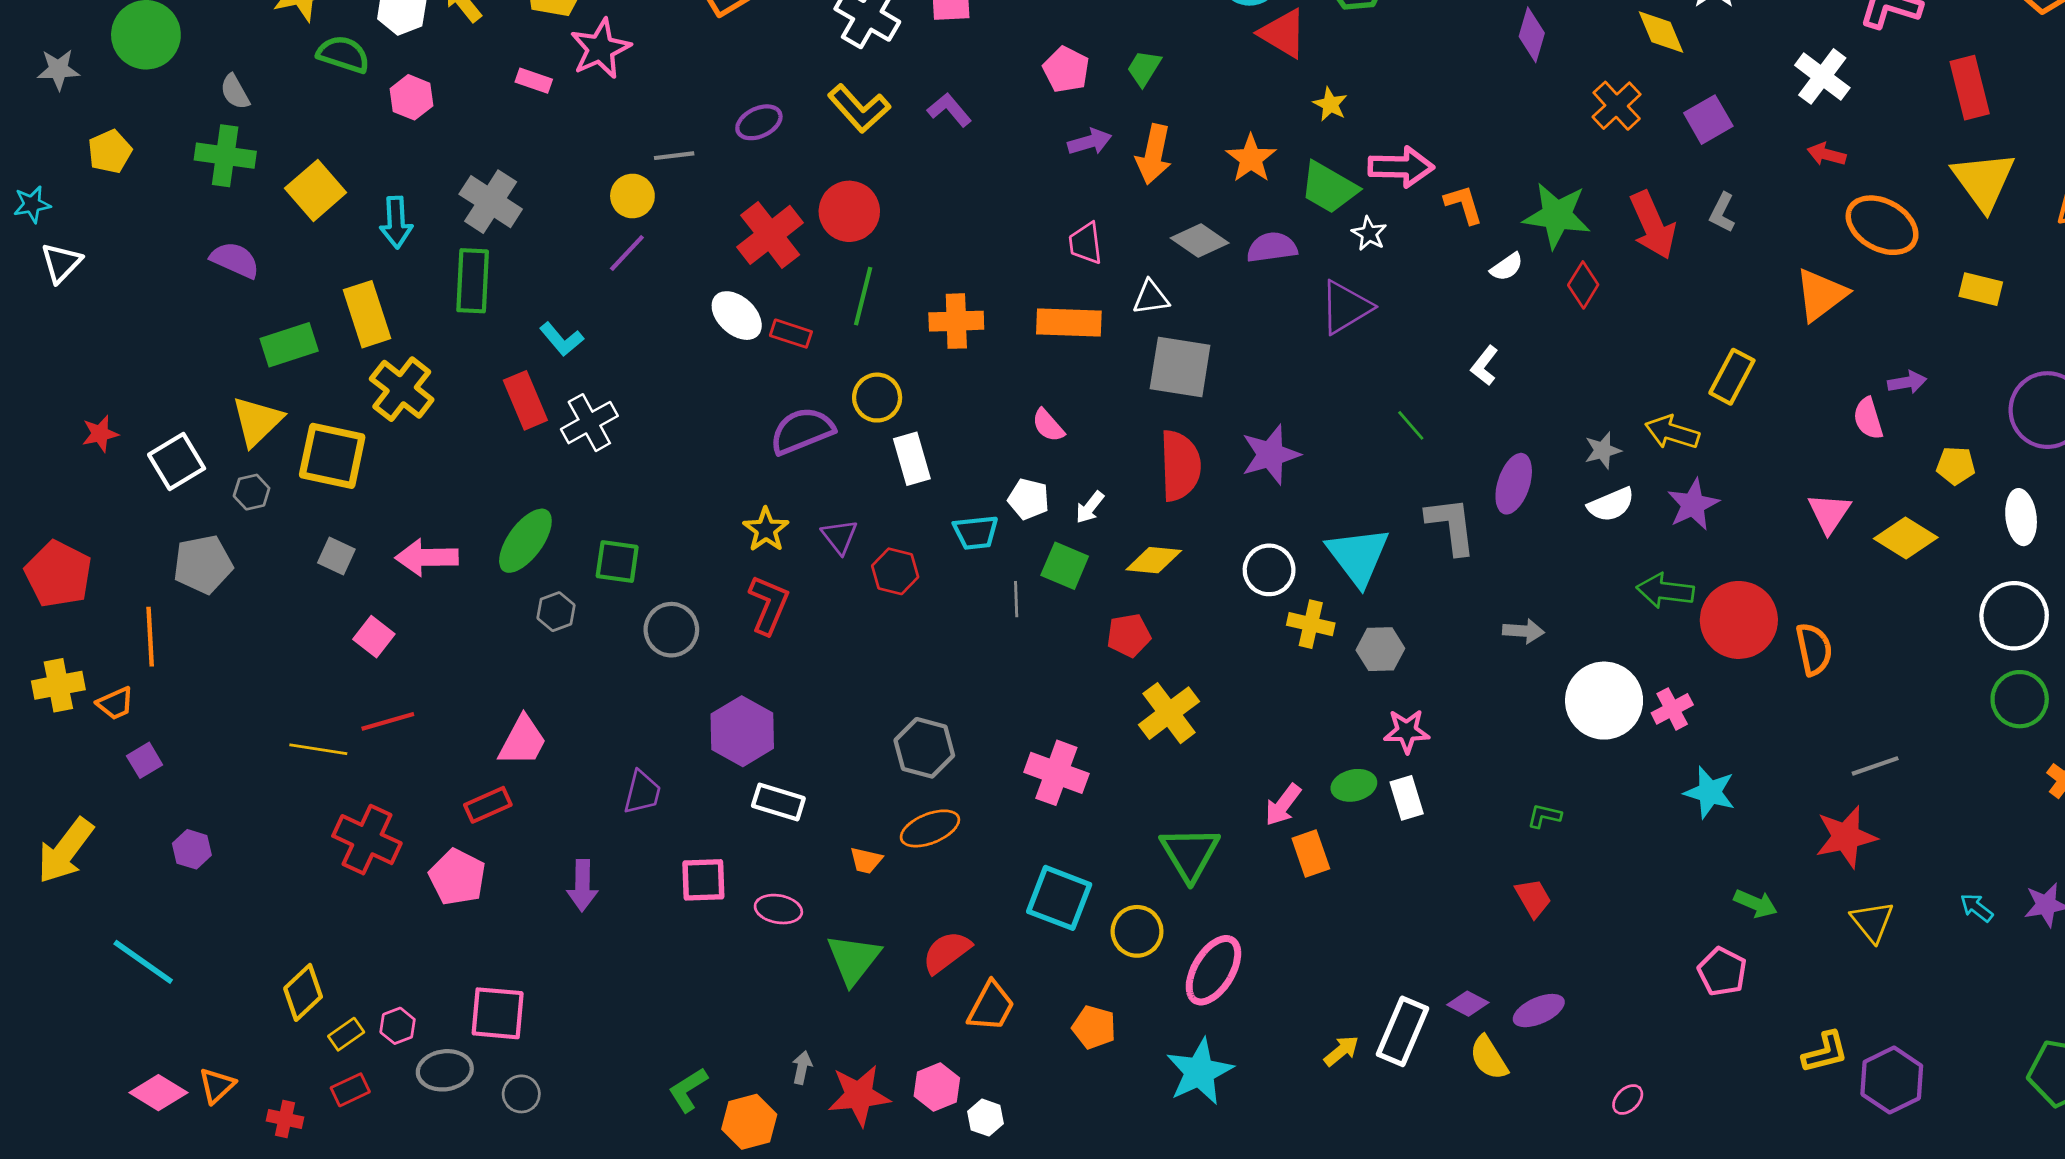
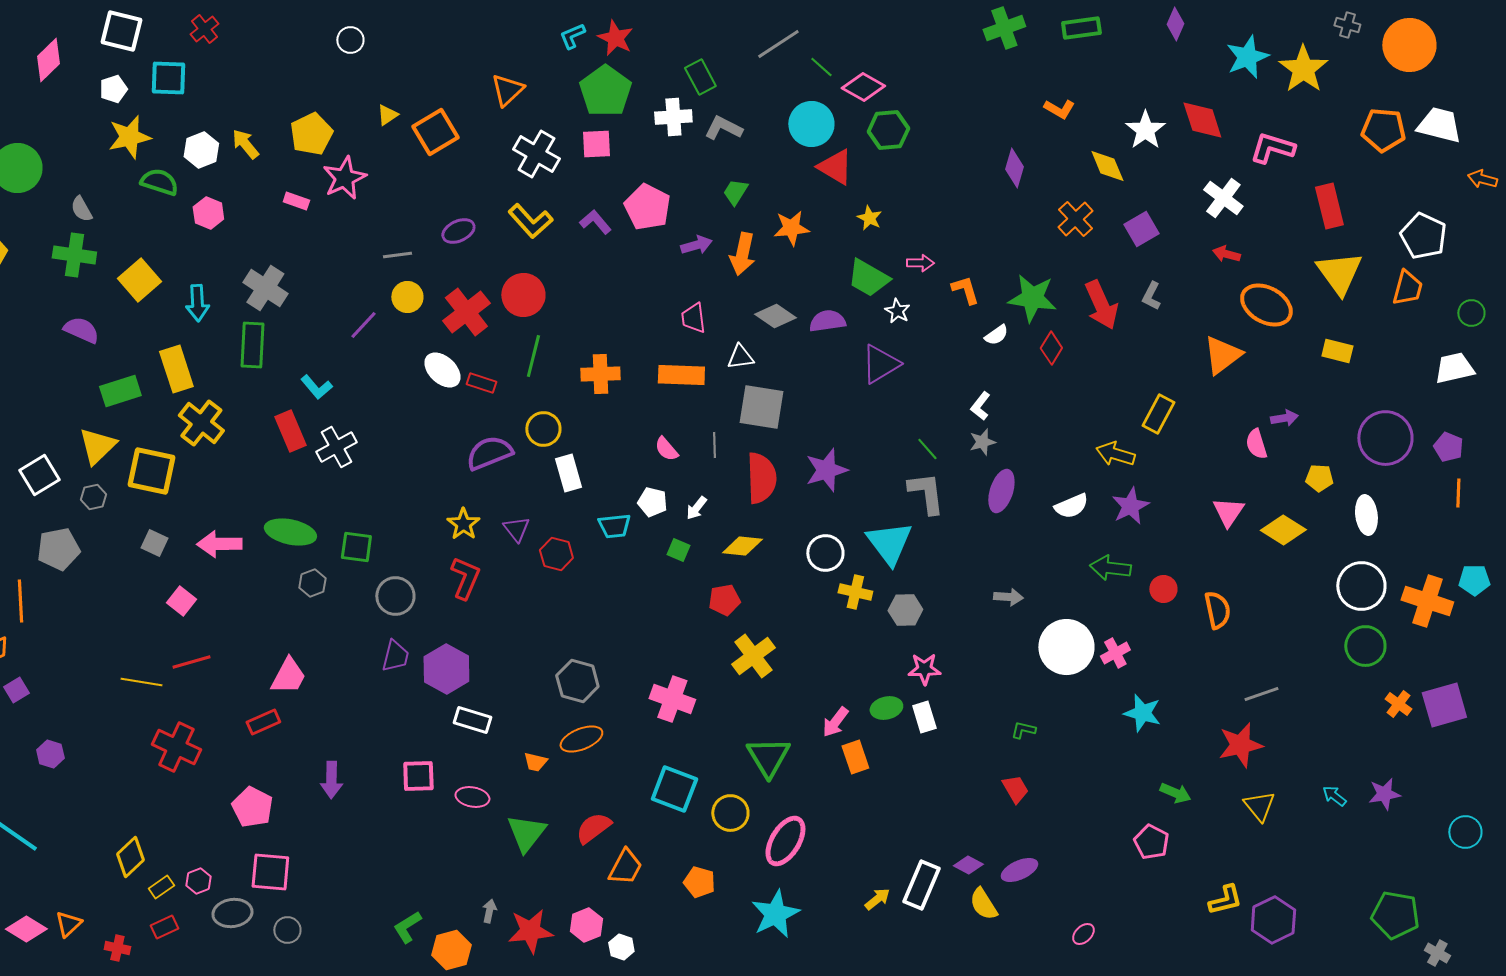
pink pentagon: (1066, 70) -> (647, 207), moved, size x1.4
orange star: (1251, 158) -> (791, 228), moved, turned 30
pink arrow: (1401, 167) -> (920, 263), size x0.6
yellow circle: (632, 196) -> (407, 297), moved
gray star: (1603, 450) -> (982, 442), moved
gray L-shape: (1451, 525) -> (926, 493), moved
green ellipse: (525, 541) -> (290, 532), turned 66
green square: (1065, 566) -> (678, 550), size x0.7
gray line: (1016, 599) -> (714, 445), moved
red circle: (1739, 620) -> (1163, 589), size x0.5
purple trapezoid: (642, 792) -> (395, 656), moved
pink pentagon: (457, 877) -> (252, 807), moved

